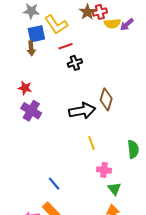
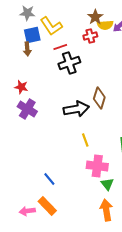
brown star: (87, 12) -> (95, 17), moved
red cross: (100, 12) -> (90, 36), moved
black cross: (75, 63) -> (69, 63), size x1.5
pink cross: (104, 170) -> (97, 166), size x1.5

